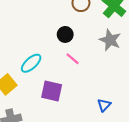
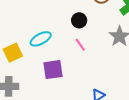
purple square: (52, 91) -> (53, 70), turned -35

